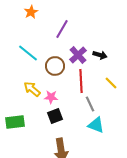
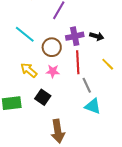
purple cross: (78, 55) -> (75, 36), turned 30
pink star: (51, 97) -> (53, 71), moved
black square: (55, 116) -> (43, 97), moved, turned -35

